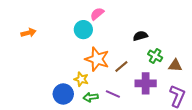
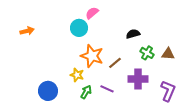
brown triangle: (175, 65) -> (168, 54), moved
blue circle: (63, 94) -> (48, 91), moved
green arrow: (91, 97) -> (86, 92), turned 128

